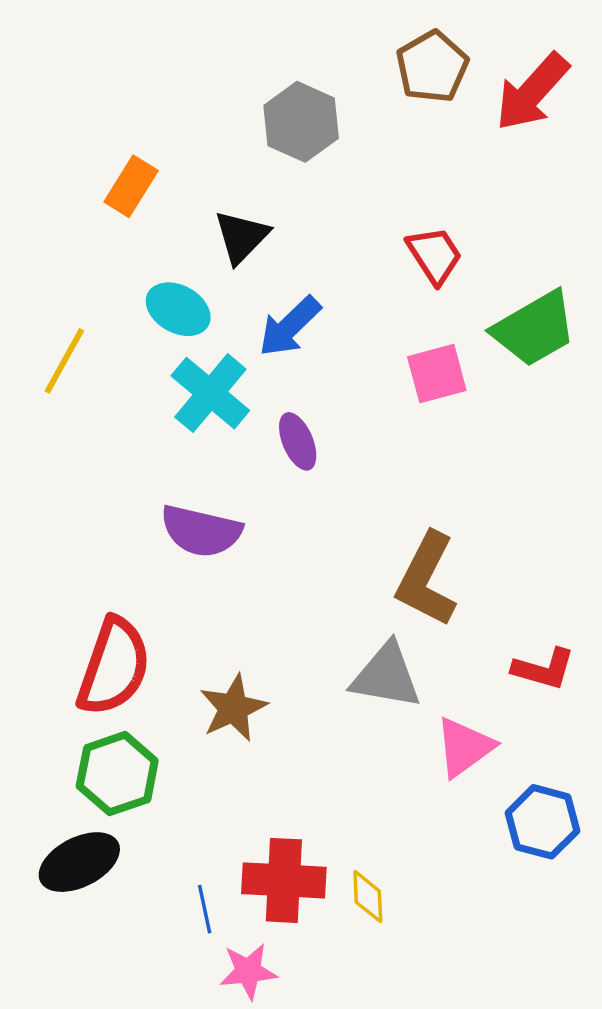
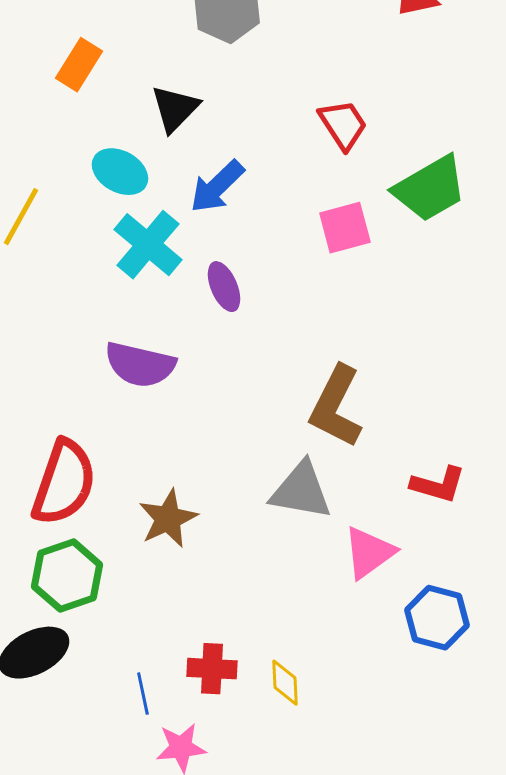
red cross: (284, 880) -> (212, 669), size x0.7

